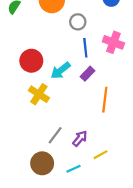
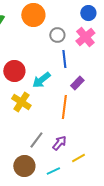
pink cross: (113, 42) -> (85, 37), moved, turned 30
purple rectangle: (87, 74) -> (77, 83), moved
orange line: (105, 100) -> (64, 107), moved

